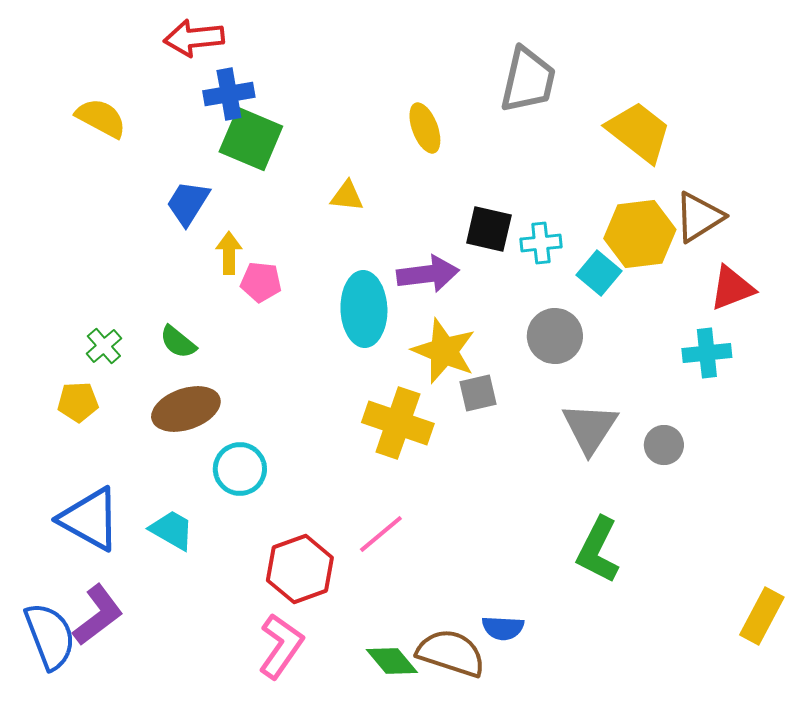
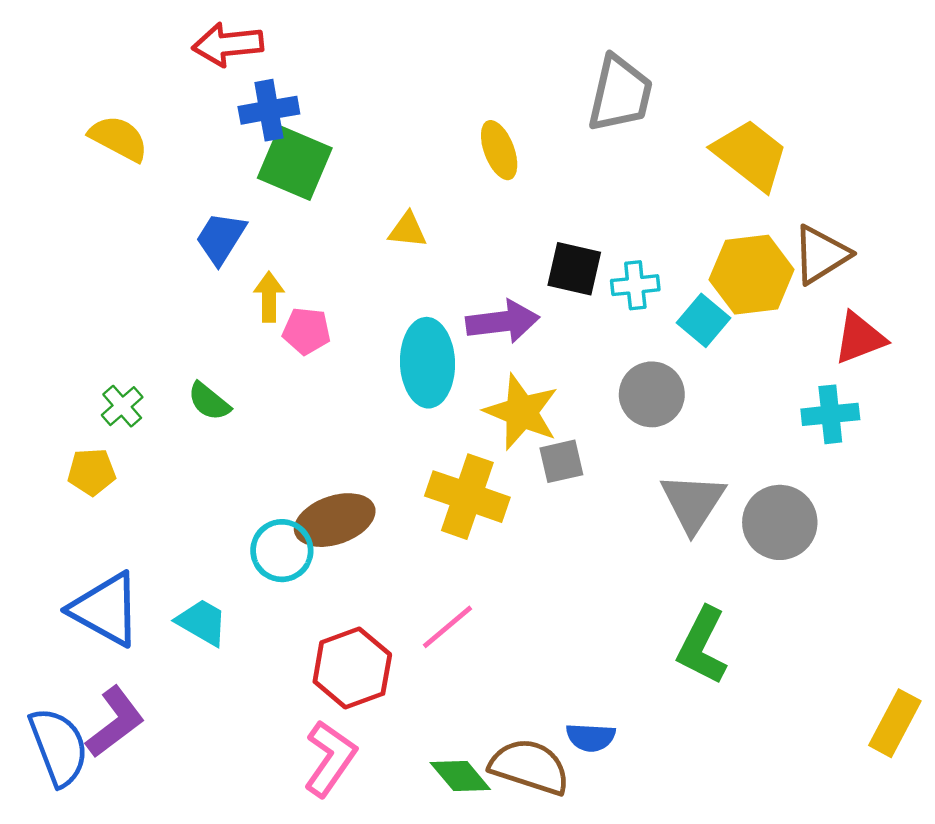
brown ellipse: (186, 409) -> (335, 520), moved
gray circle: (664, 445) -> (780, 522), size x1.6

